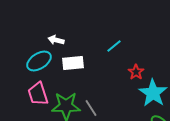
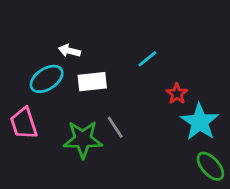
pink trapezoid: (38, 94) -> (24, 123), moved
gray line: (91, 108) -> (115, 127), moved

